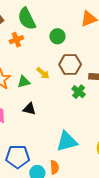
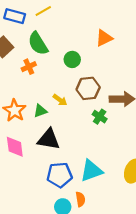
black triangle: (29, 109) -> (49, 139), size x1.6
blue pentagon: (18, 157) -> (60, 175), moved

